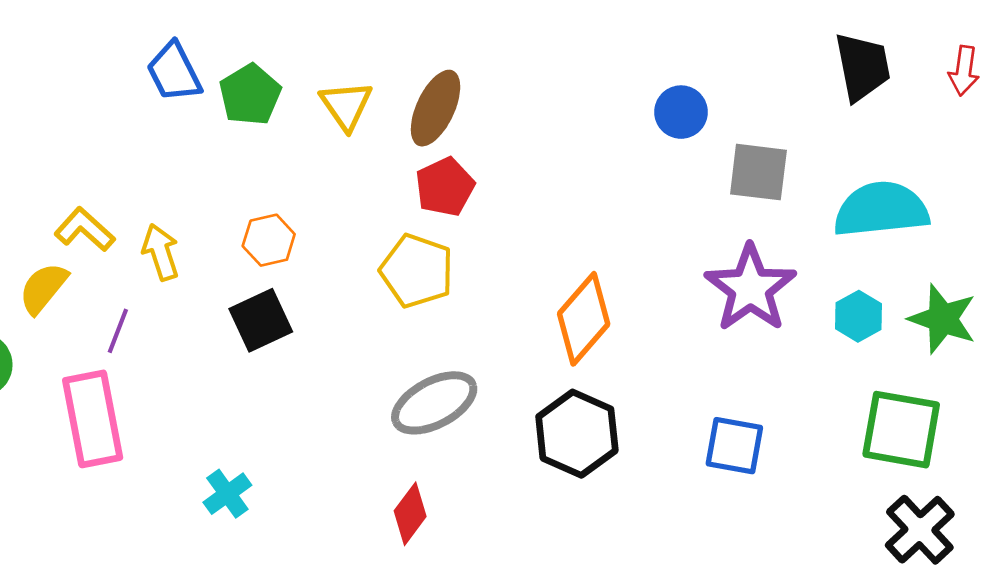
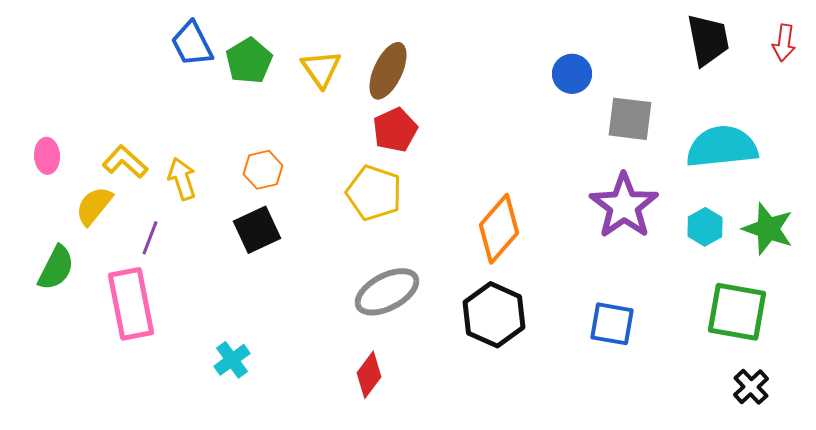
black cross: (920, 530) -> (751, 387), size x0.7

